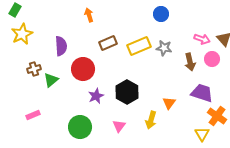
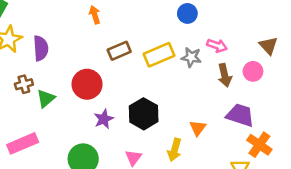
pink arrow: (202, 39) -> (217, 46), moved
purple semicircle: (61, 46) -> (41, 48), moved
pink rectangle: (33, 115) -> (23, 143), size x1.6

